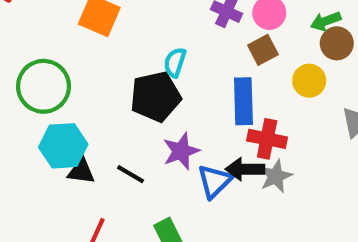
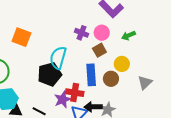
brown circle: (337, 43) -> (111, 79), moved
cyan semicircle: (175, 62) -> (58, 58), size x1.6
red cross: (267, 139) -> (75, 93), moved

